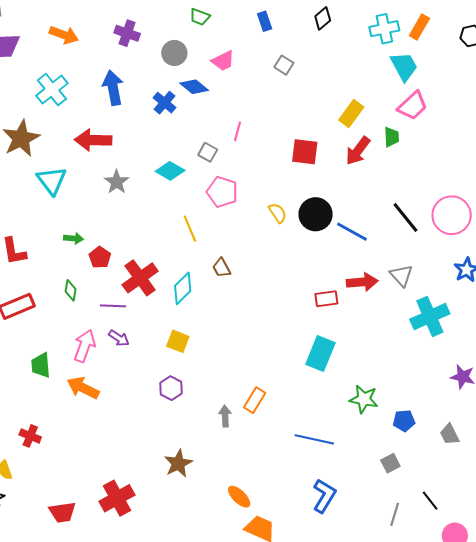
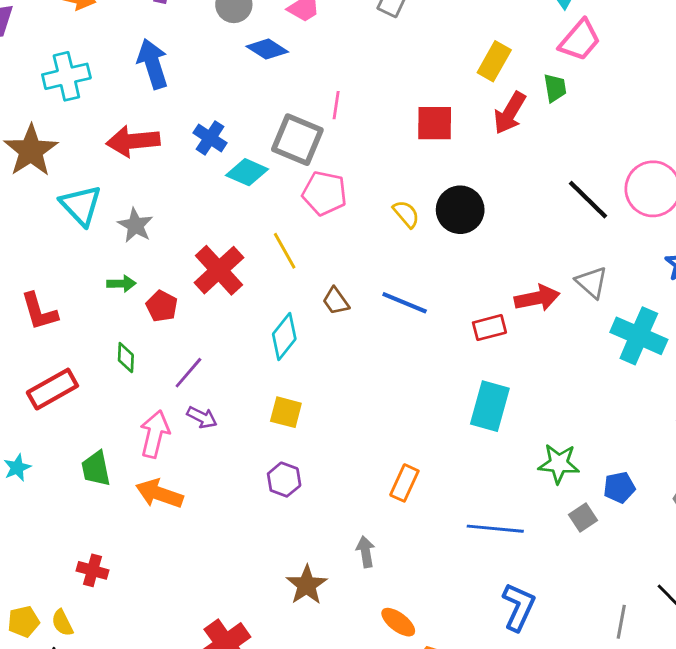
cyan cross: (52, 90) -> (66, 76), turned 32
blue cross: (165, 103) -> (210, 138), moved
gray square: (208, 152) -> (297, 140), size x1.8
gray star: (117, 182) -> (135, 225), moved
blue line: (352, 232) -> (405, 303), moved
red cross: (140, 278) -> (219, 270), moved
purple line: (113, 306) -> (188, 373), turned -45
cyan cross: (430, 317) -> (639, 336), turned -36
gray arrow: (225, 416) -> (366, 552), moved
gray square: (390, 463) -> (583, 517), moved

